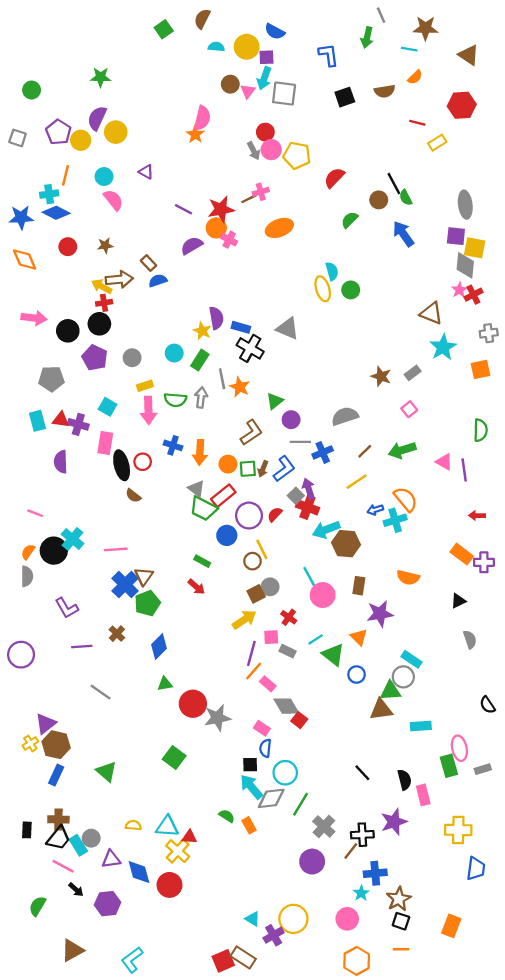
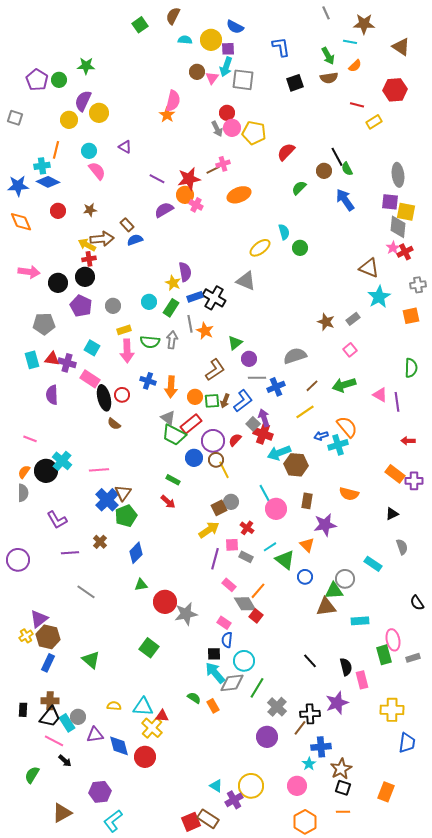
green arrow: (367, 37) -> (328, 56), moved, turned -42
green circle: (32, 90) -> (59, 80), moved
purple pentagon: (58, 132) -> (37, 80), moved
yellow ellipse: (323, 289) -> (260, 248), moved, turned 70
blue rectangle: (241, 327) -> (195, 297), moved, turned -35
pink rectangle: (105, 443) -> (90, 379), turned -66
brown circle: (252, 561) -> (216, 460), moved
cyan rectangle: (411, 659) -> (373, 564), moved
orange line: (254, 671) -> (258, 591), moved
purple hexagon: (108, 904) -> (100, 792), moved

